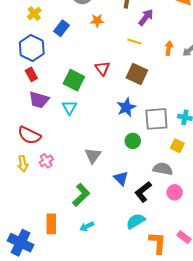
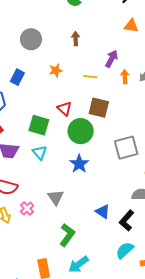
purple arrow: (146, 17) -> (112, 59), moved
orange star: (97, 21) -> (56, 70), moved
blue star: (126, 107) -> (79, 164), moved
green circle: (133, 141) -> (81, 131), moved, size x1.6
gray triangle: (93, 156) -> (56, 197), moved
cyan arrow: (87, 226) -> (78, 264), size x1.5

